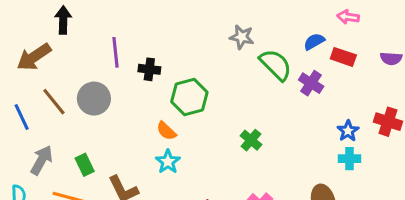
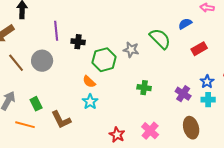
gray star: (242, 37) -> (131, 50), moved
red rectangle: (343, 57) -> (199, 49), moved, turned -49
purple cross: (311, 83) -> (183, 94), moved
green cross: (251, 140) -> (144, 88), turned -32

